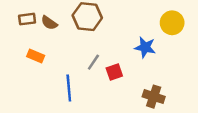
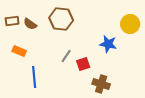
blue line: (69, 88) -> (34, 77), moved
brown cross: (154, 97) -> (101, 84), moved

